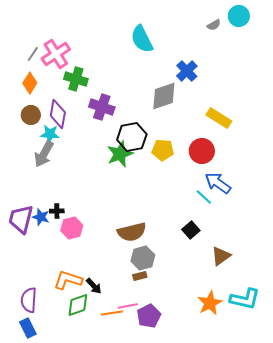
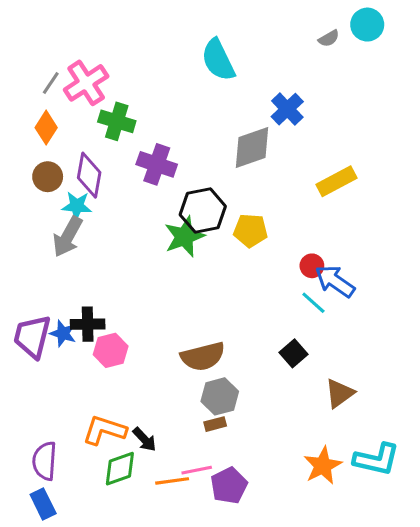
yellow rectangle: (219, 118) -> (337, 181), turned -60
red circle: (202, 151) -> (312, 266), moved, size x0.6
black cross: (57, 211) -> (88, 324), size x1.5

